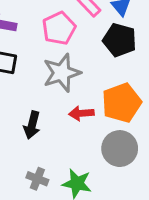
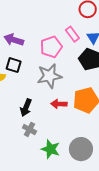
gray circle: (120, 149) -> (81, 149), moved
gray cross: (37, 179) -> (29, 129), moved

